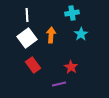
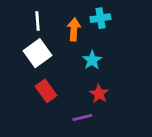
cyan star: (81, 34) -> (92, 60), moved
orange arrow: (51, 35) -> (74, 29), moved

